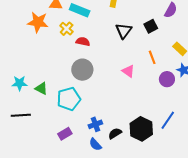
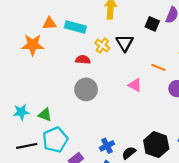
black square: (151, 26) -> (152, 24), moved, turned -32
yellow cross: (67, 29) -> (102, 45), moved
orange line: (152, 57) -> (158, 67), turned -40
cyan pentagon: (69, 99) -> (55, 140), moved

